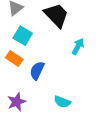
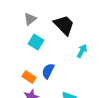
orange rectangle: (14, 59) -> (29, 77), moved

